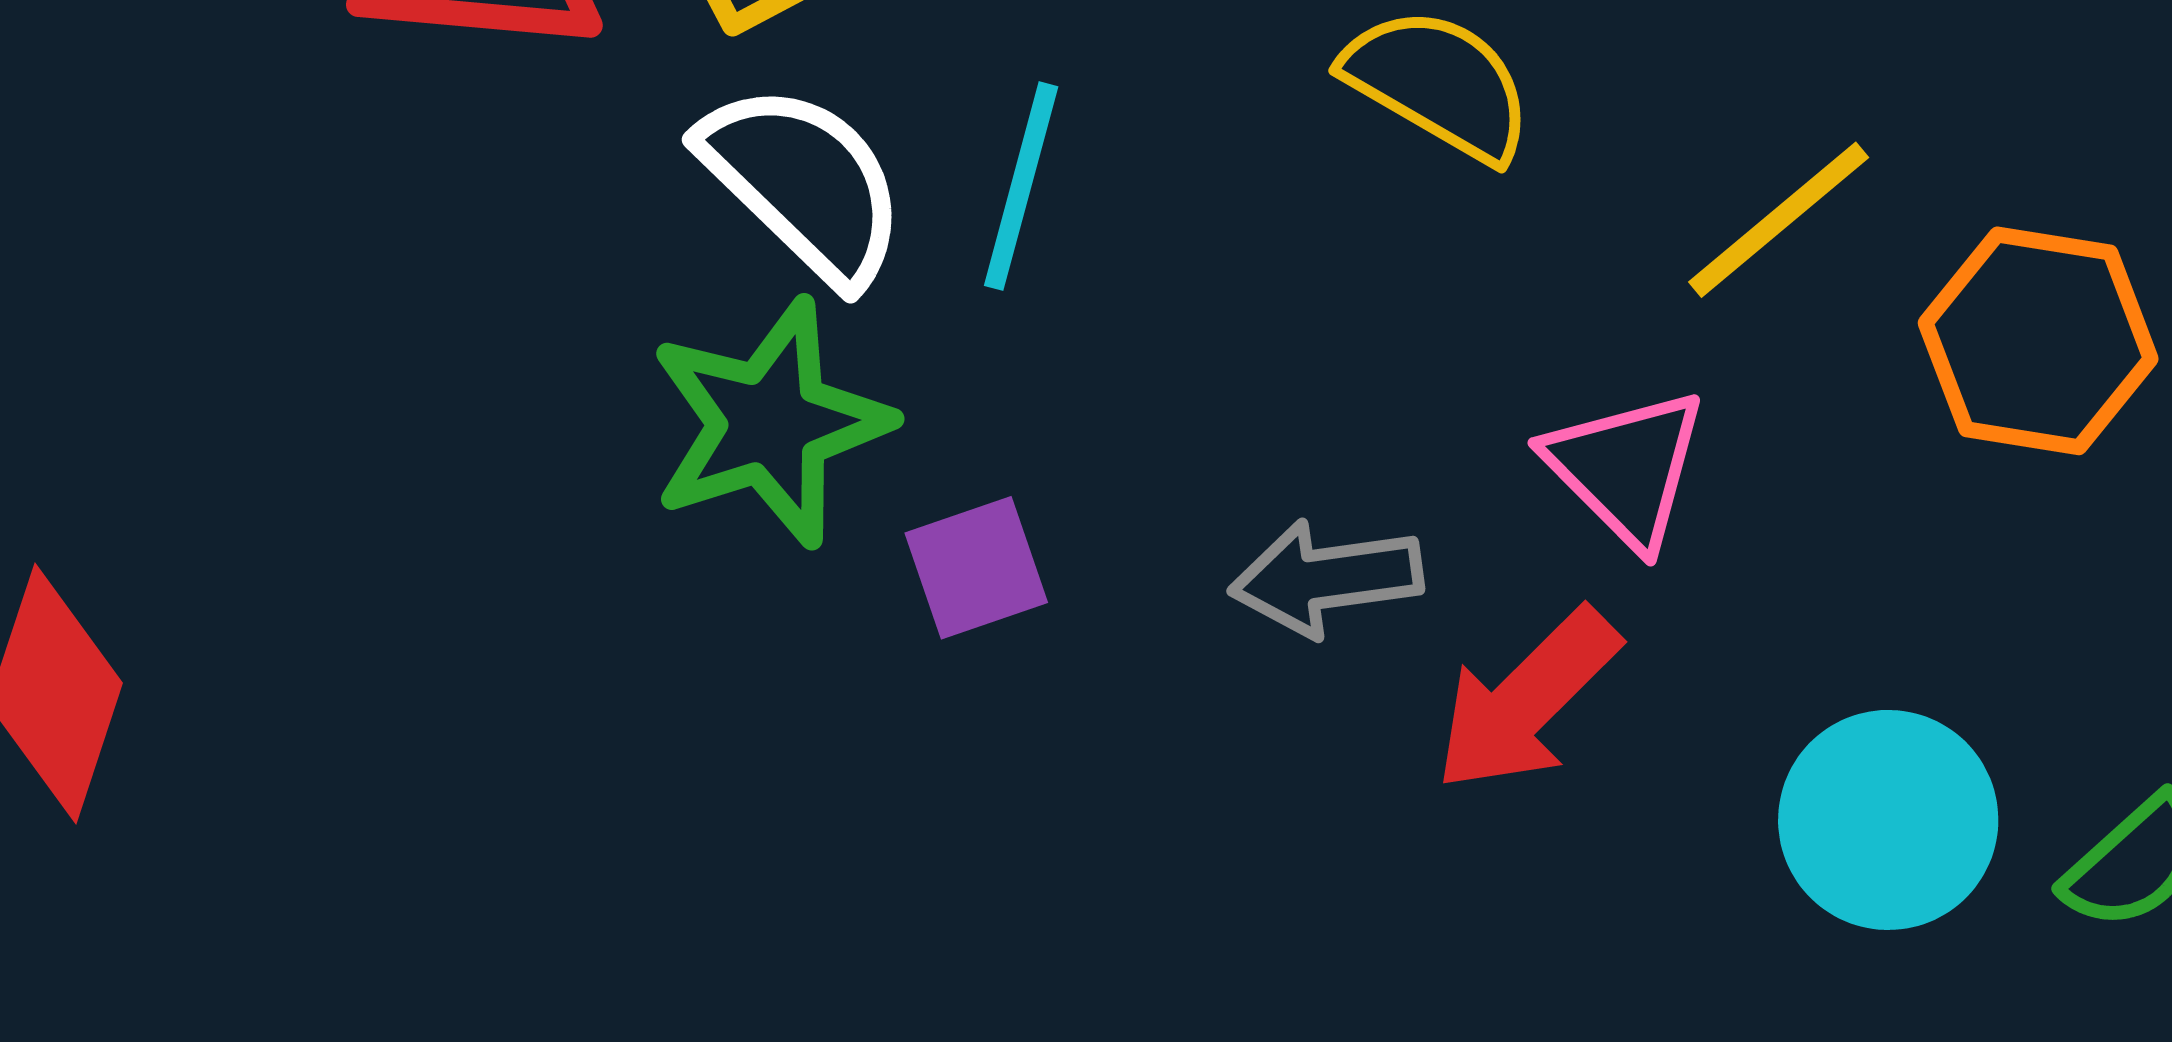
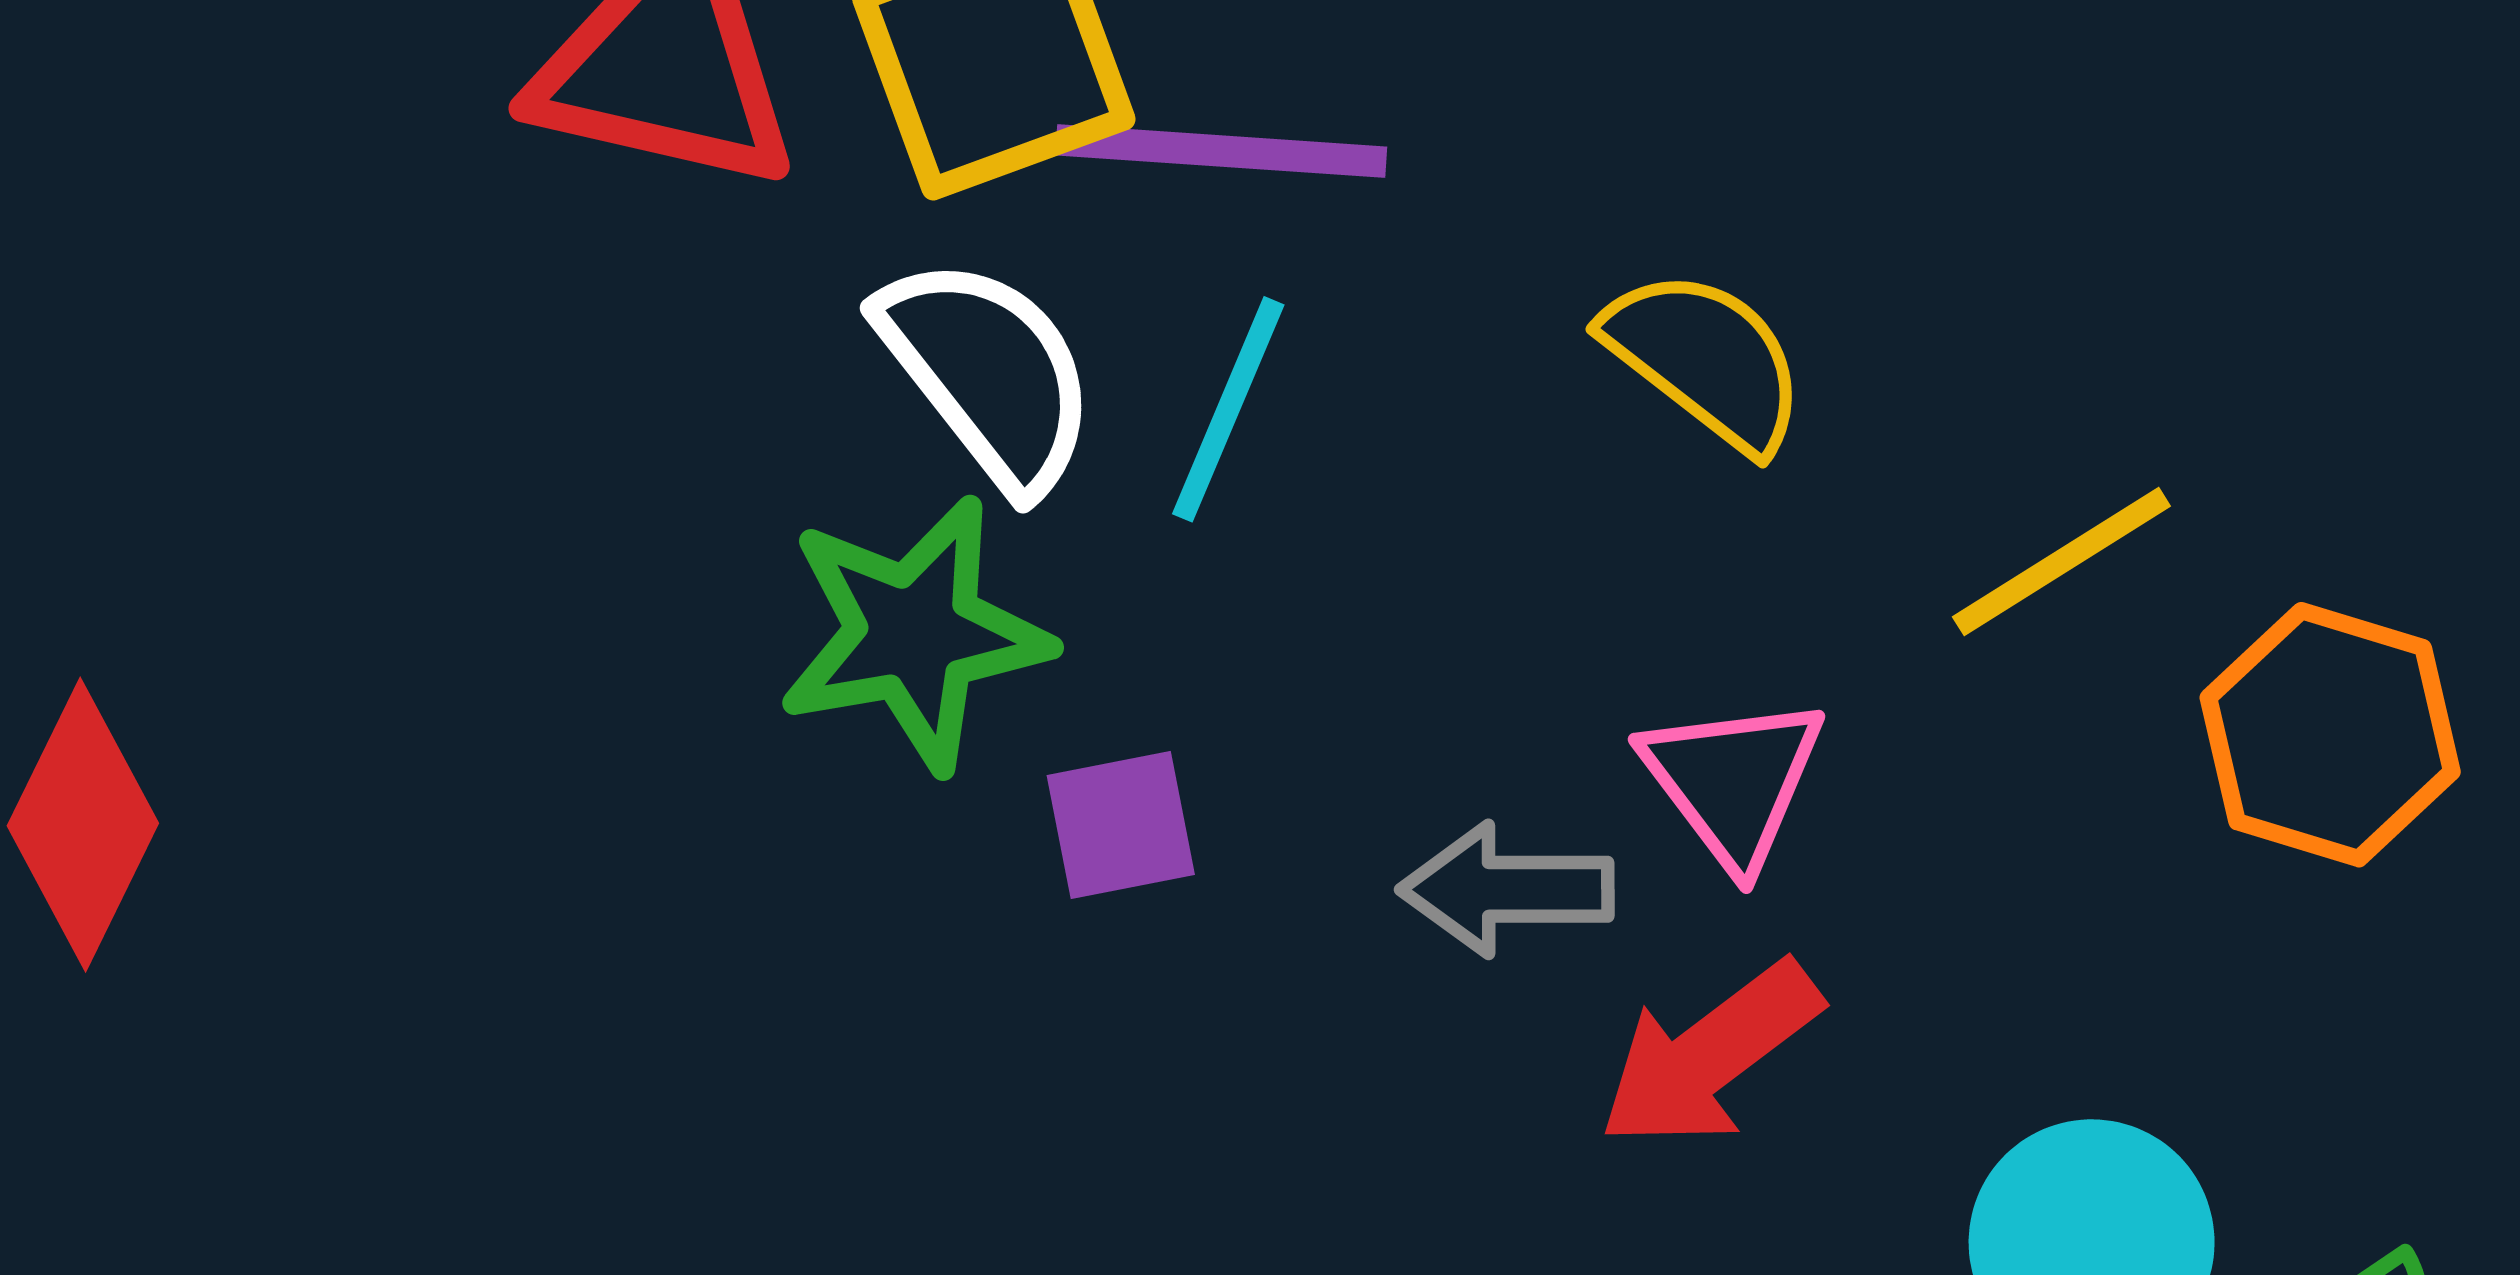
pink triangle: (1626, 468) -> (1733, 781), moved

